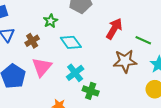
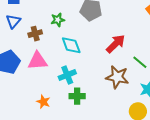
pink triangle: (42, 67) -> (37, 61), turned 30
green cross: (91, 91) -> (77, 96), turned -35

